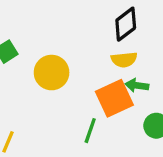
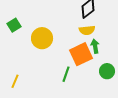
green arrow: (137, 85) -> (95, 46), turned 72

